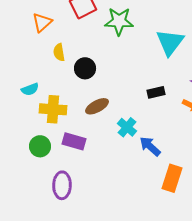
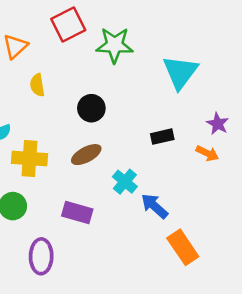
black circle: (85, 68) -> (91, 108), moved
purple rectangle: (74, 141) -> (77, 213), moved
orange rectangle: (172, 178) -> (183, 247), turned -52

